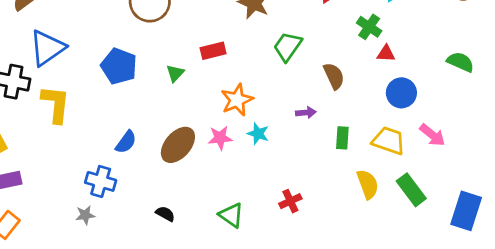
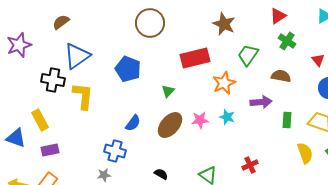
green cross: (369, 27) -> (287, 41), moved
red rectangle: (213, 51) -> (195, 58), size x1.6
red triangle: (386, 54) -> (318, 60), turned 48
green triangle: (175, 73) -> (168, 91), moved
brown semicircle: (334, 76) -> (281, 76), turned -54
orange star: (237, 100) -> (224, 83), moved
purple arrow: (306, 113) -> (261, 102), size x1.5

